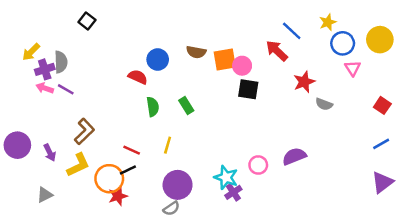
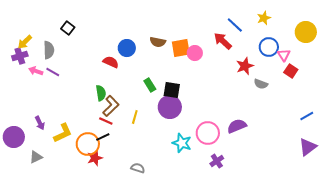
black square: (87, 21) -> (68, 28), moved
blue circle: (343, 43) -> (269, 47), moved
purple cross: (45, 69) -> (20, 56), moved
black square: (248, 89) -> (172, 90), moved
red square: (382, 105) -> (291, 71), moved
green semicircle: (153, 107) -> (101, 93), moved
brown L-shape: (84, 131) -> (111, 106), moved
purple circle: (17, 145) -> (14, 137), moved
pink circle: (258, 165) -> (208, 133), size x1.5
purple circle: (178, 185) -> (170, 107), moved
purple cross: (233, 192) -> (217, 161), moved
gray semicircle: (171, 208) -> (138, 168), turned -128

